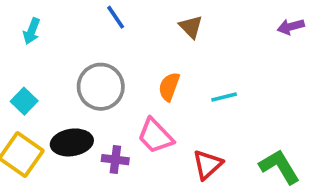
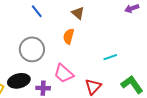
orange semicircle: (169, 87) -> (69, 36), moved
cyan line: (224, 97) -> (110, 57), moved

